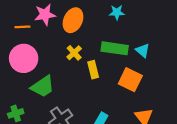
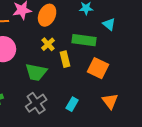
cyan triangle: (143, 51) -> (109, 24), moved
green trapezoid: (43, 86) -> (36, 72), moved, turned 45

